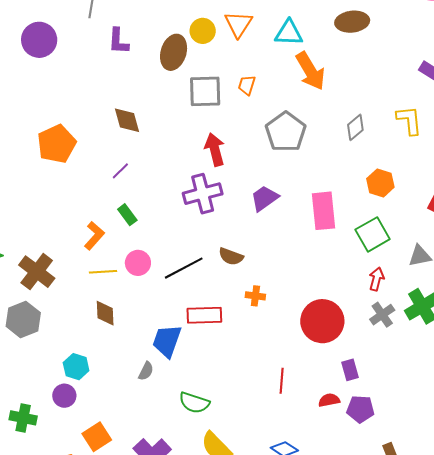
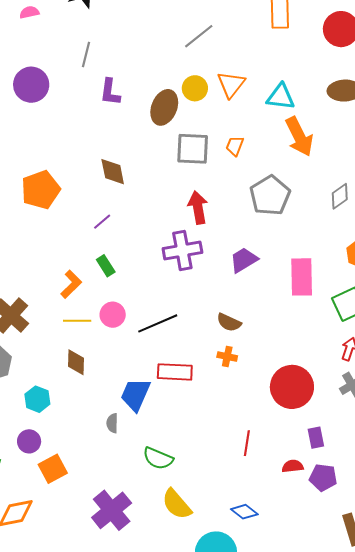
brown semicircle: (231, 256) -> (229, 322), moved
cyan hexagon: (76, 367) -> (37, 399), moved
gray semicircle: (146, 371) -> (112, 423), turned 150
orange square: (97, 437) -> (53, 469), moved

